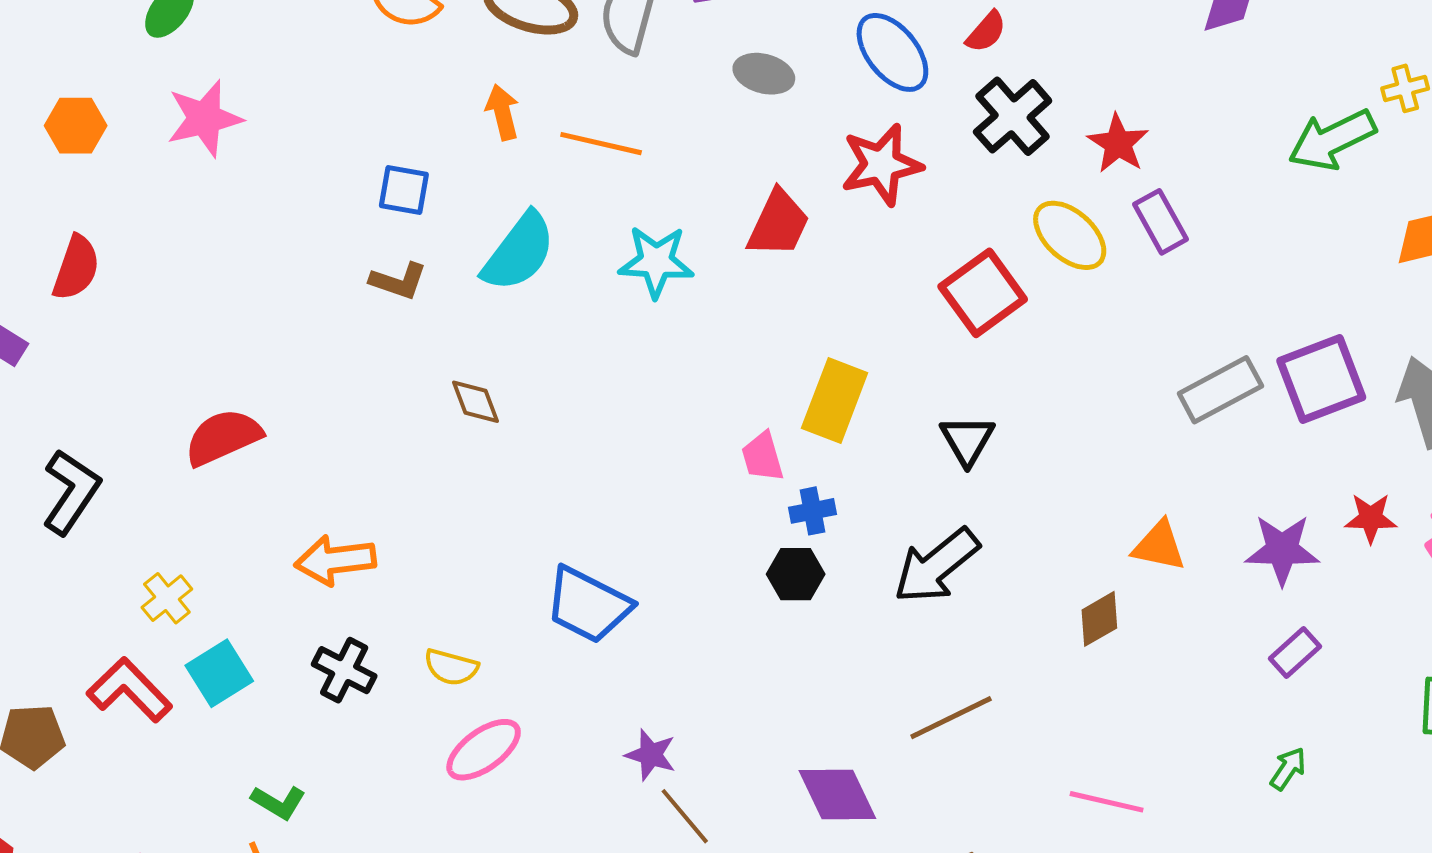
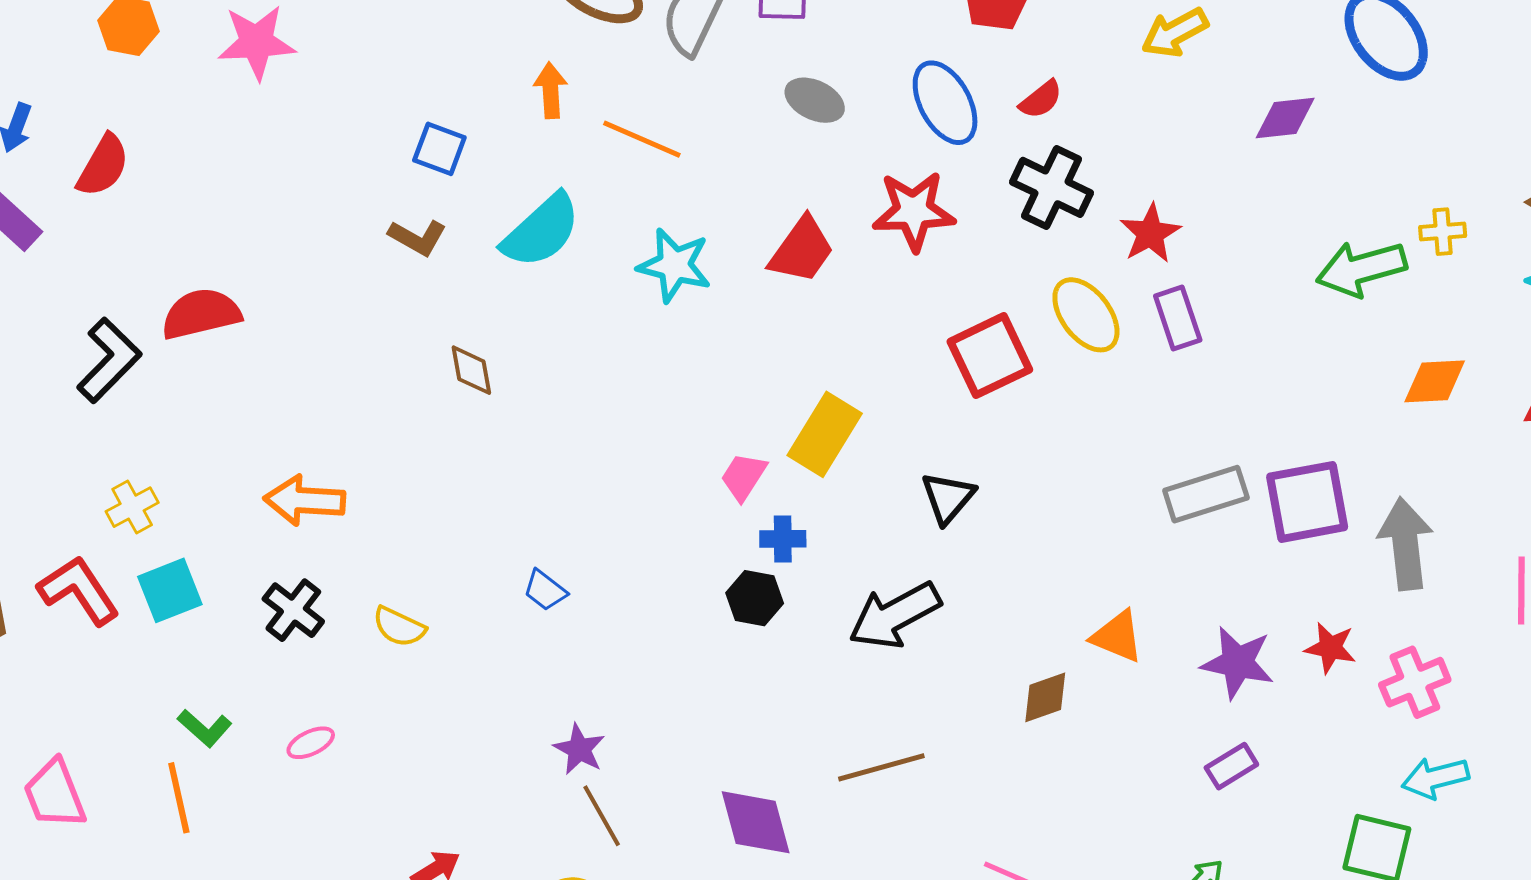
black cross: (1013, 116) -> (1051, 187), turned -34
red semicircle: (223, 437) -> (201, 314), moved
pink trapezoid: (763, 457) -> (744, 477), turned 38
black L-shape: (71, 492) -> (109, 360), moved
blue trapezoid: (588, 605) -> (545, 590), size x0.5
pink ellipse: (484, 750) -> (311, 743), moved, size x0.6

